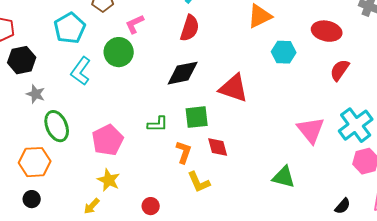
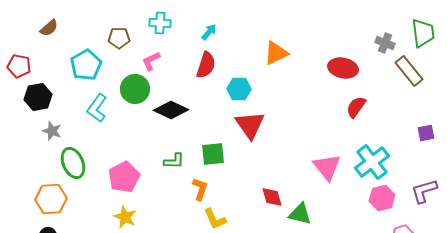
cyan hexagon: (284, 52) -> (239, 89), moved
black diamond: (183, 73) -> (171, 110), moved, turned 36
red triangle: (234, 88) -> (250, 125), turned 36
red diamond: (218, 147) -> (272, 197), moved

